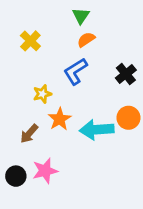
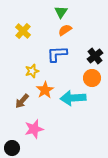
blue L-shape: (75, 71) -> (57, 54), turned 30
orange circle: (128, 118) -> (92, 78), moved
black circle: (16, 176) -> (12, 148), moved

